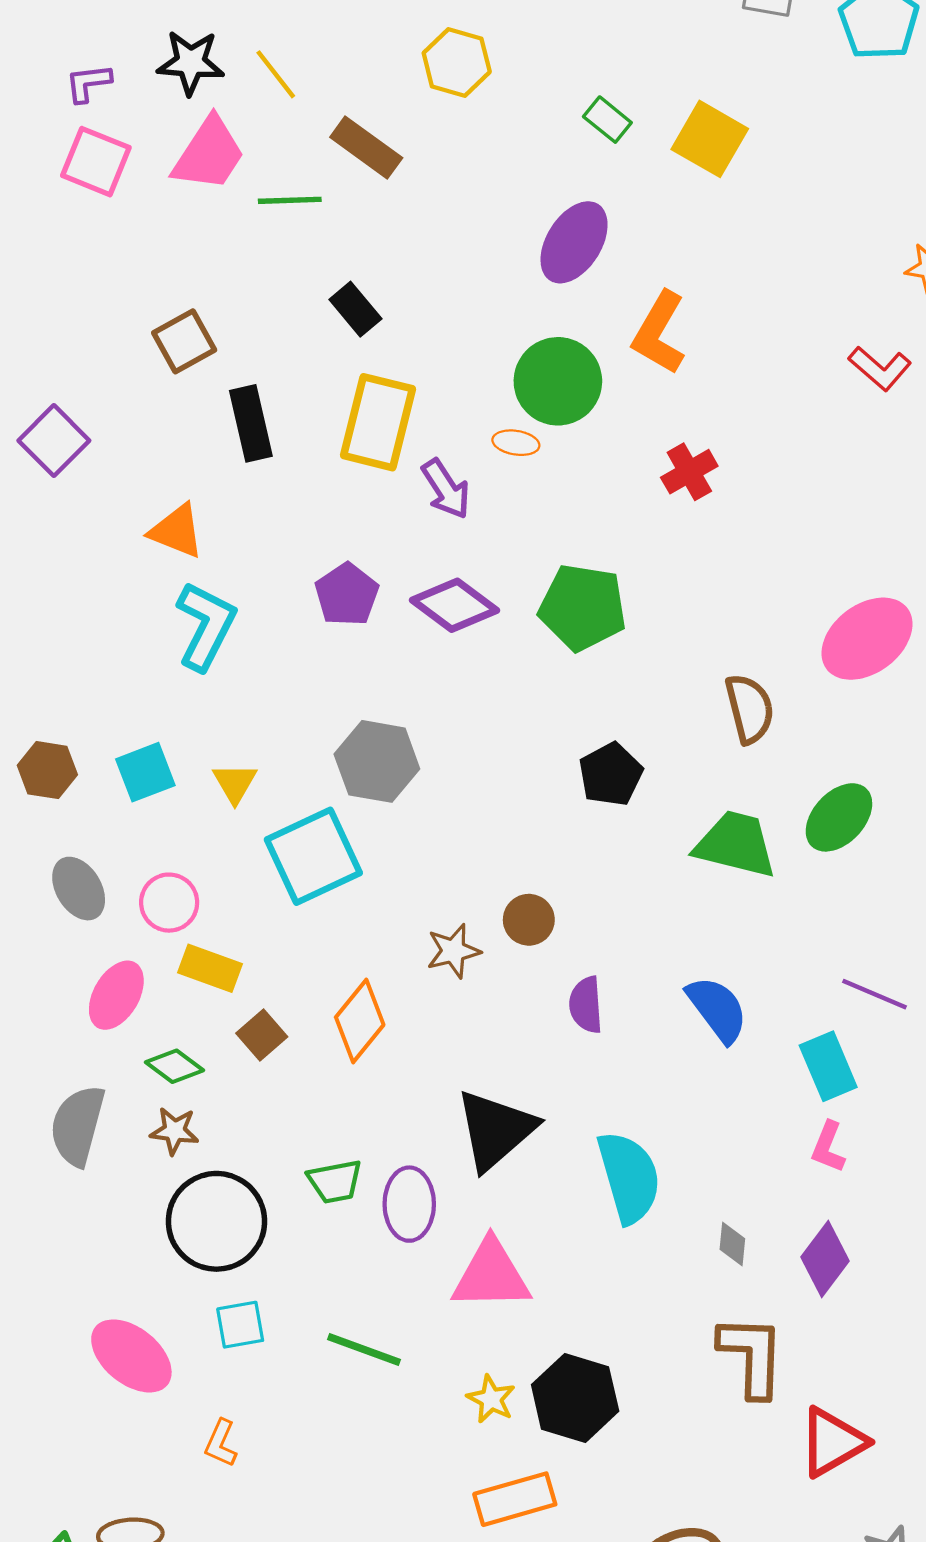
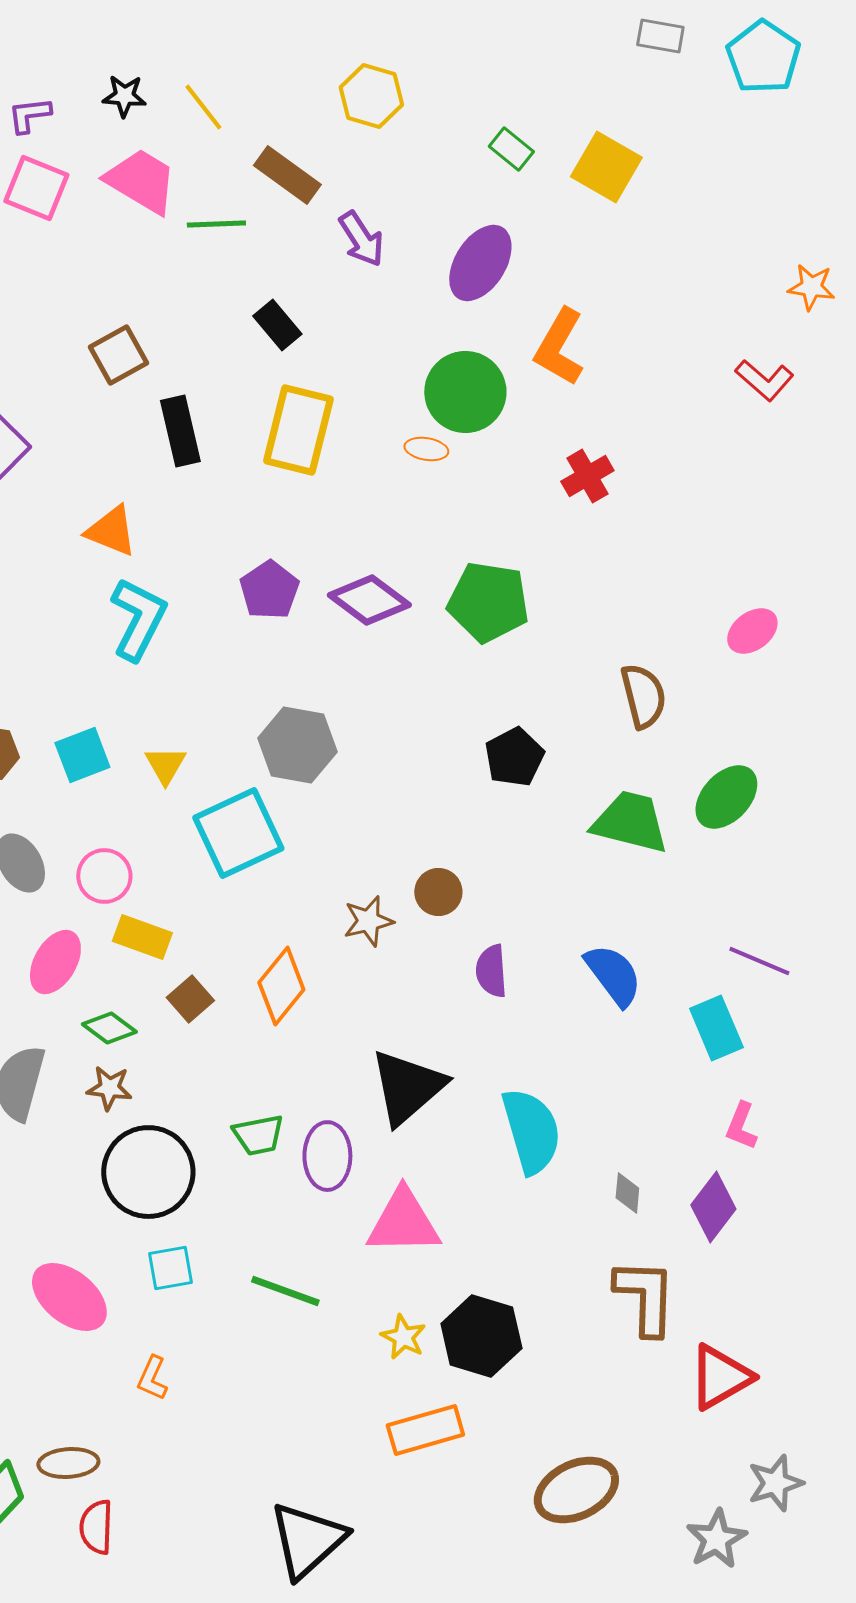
black star: (191, 62) -> (124, 96), size x0.7
pink trapezoid: (209, 154) -> (141, 181), turned -92
purple arrow: (446, 489) -> (361, 239), moved
pink ellipse: (867, 639) -> (752, 631), size x0.6
pink L-shape: (828, 1147) -> (741, 1126), moved

